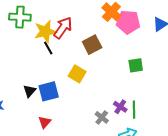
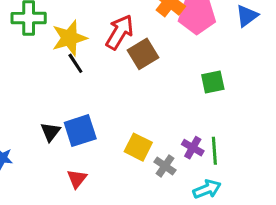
red arrow: (63, 28) -> (120, 32), moved
yellow square: (77, 74) -> (138, 147), moved

